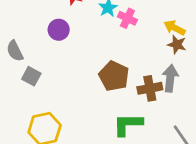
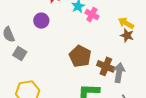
gray arrow: (170, 78) -> (119, 73), moved
brown cross: (150, 88) -> (106, 66), turned 30

